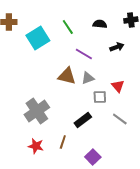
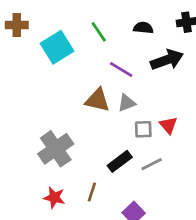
black arrow: (117, 47) -> (167, 60), size x1.6
red triangle: (118, 86) -> (168, 125), moved
gray line: (120, 119) -> (152, 164), moved, turned -63

